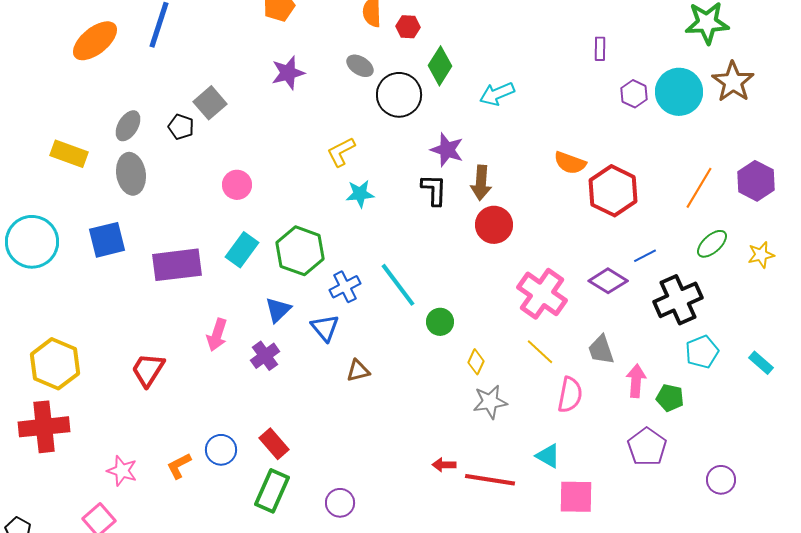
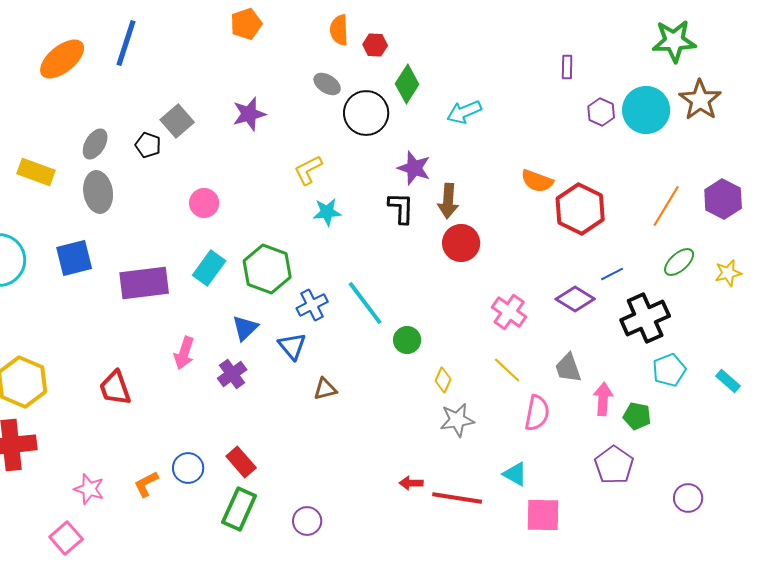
purple star: (288, 73) -> (249, 114), moved
pink cross: (542, 294) -> (509, 312), size x0.7
red trapezoid: (148, 370) -> (115, 388), turned -51

